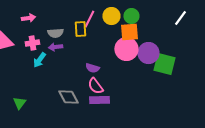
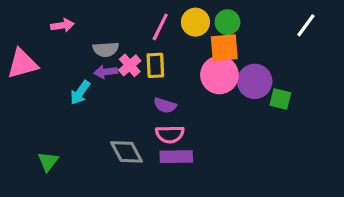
yellow rectangle: (80, 29) -> (155, 65), moved
pink cross: (32, 43) -> (130, 65), moved, turned -32
green square: (164, 64) -> (280, 99), size x0.6
pink semicircle: (95, 86) -> (170, 134), turned -54

